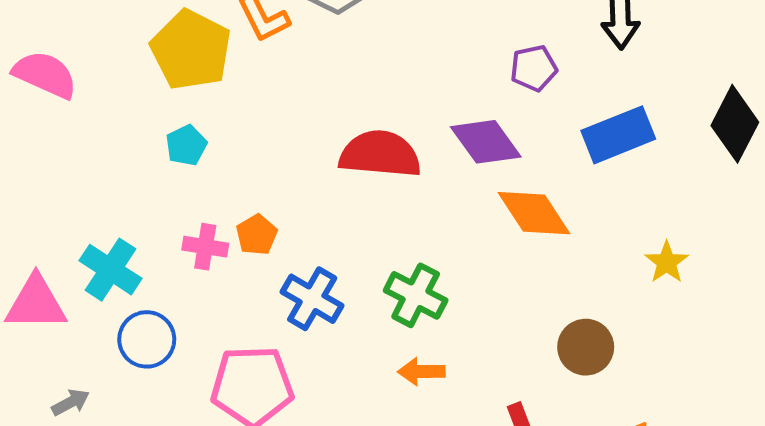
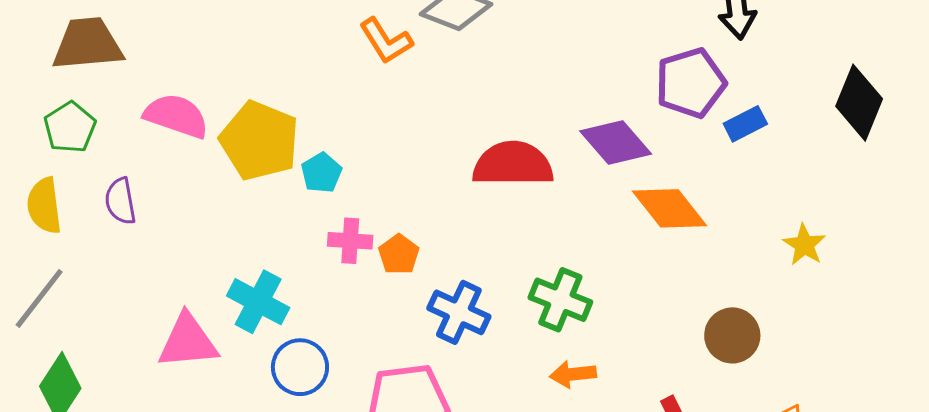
yellow pentagon: (191, 50) -> (259, 141), moved
purple pentagon: (534, 68) -> (691, 83), moved, size x1.5
blue rectangle: (618, 135) -> (745, 124), size x0.6
pink cross: (205, 247) -> (350, 241), moved

